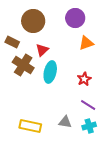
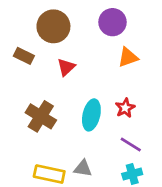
brown cross: (23, 65) -> (41, 116), moved
cyan ellipse: (50, 72) -> (91, 115), moved
gray triangle: (65, 122) -> (83, 168), moved

